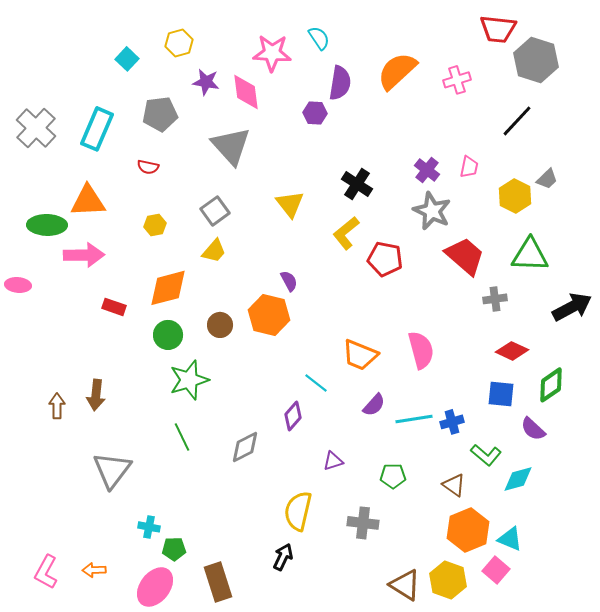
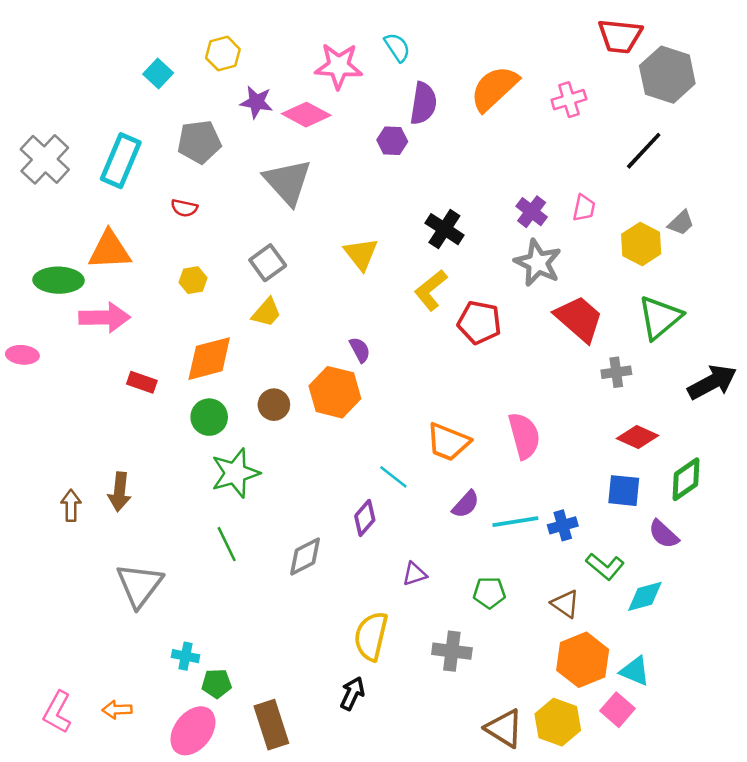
pink diamond: (246, 92) -> (306, 115), turned -54
green triangle: (530, 255) -> (660, 317), turned -42

